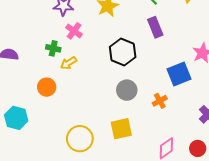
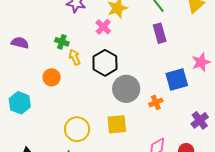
pink cross: (74, 31) -> (103, 27), moved
black hexagon: (123, 52) -> (105, 63), moved
yellow arrow: (69, 63) -> (75, 57), turned 91
gray circle: (127, 90) -> (126, 89), size x1.4

